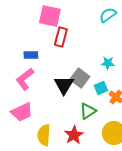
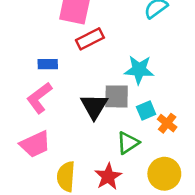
red rectangle: (61, 37) -> (90, 39), turned 48
cyan star: (108, 63) -> (139, 70), moved, size x1.5
gray square: (80, 78) -> (117, 96), turned -36

